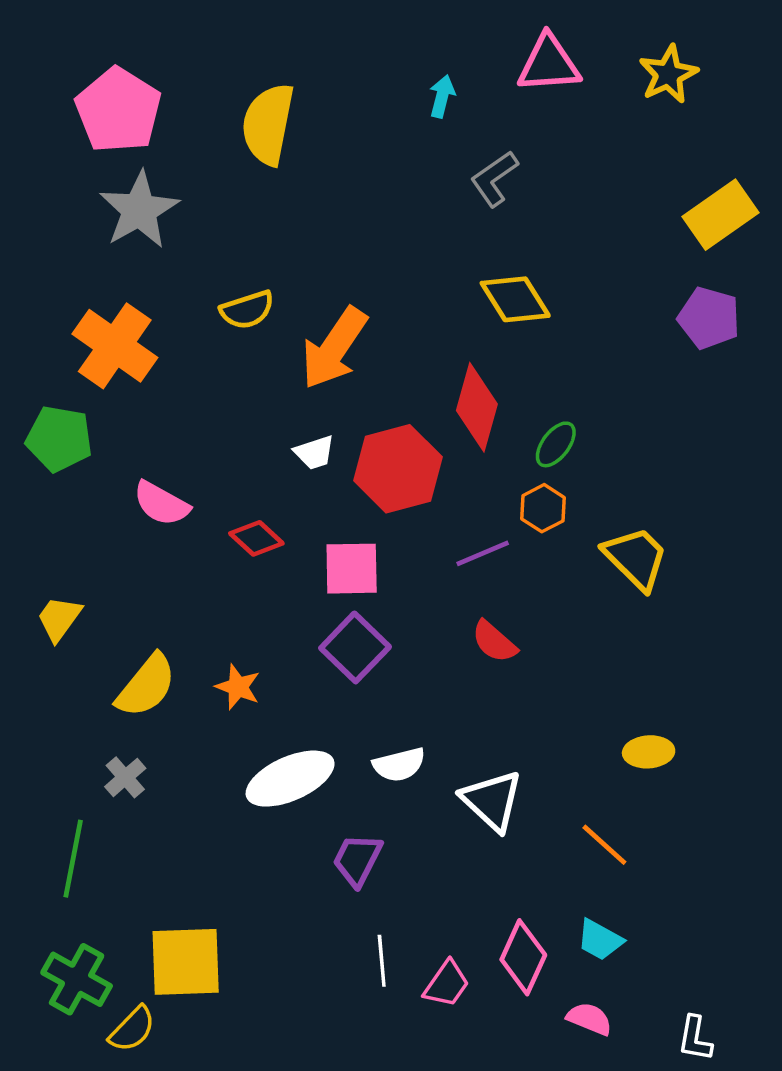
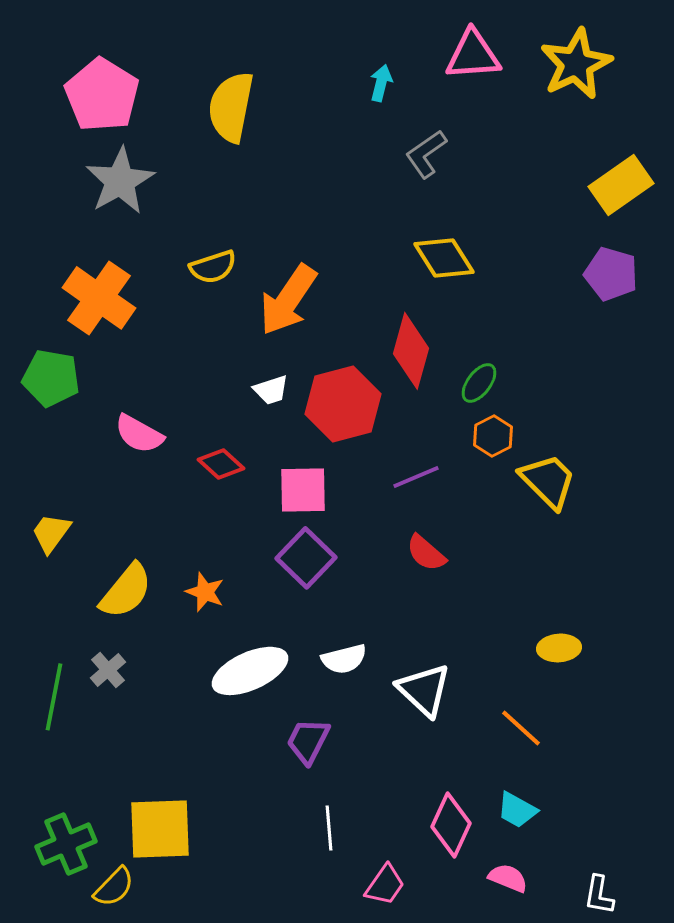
yellow star: (668, 74) -> (576, 64), size x1.4
orange hexagon: (543, 508) -> (493, 436), moved
green line: (73, 859) -> (54, 697), moved
green cross: (77, 979) -> (66, 844), turned 38
pink trapezoid: (447, 984) -> (385, 885), moved

